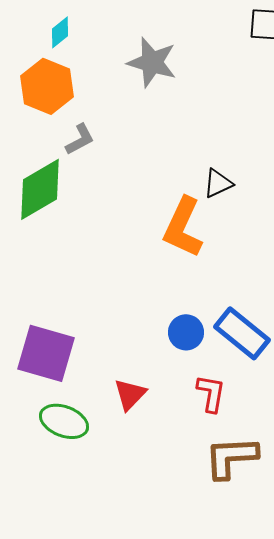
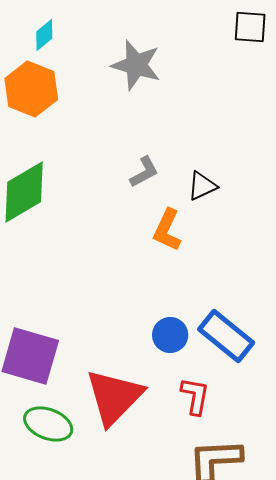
gray L-shape: (80, 139) -> (144, 172), moved
orange L-shape: (183, 227) -> (167, 230), size x0.7
red triangle: (130, 394) -> (114, 397), size x1.8

